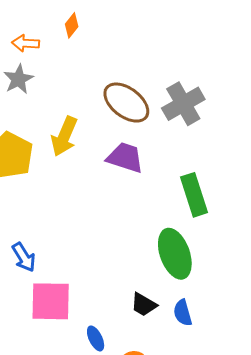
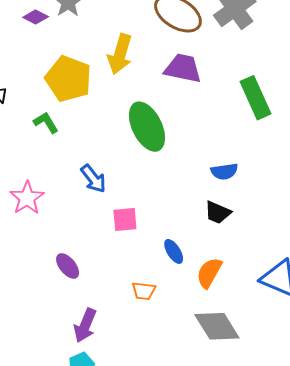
green ellipse: (175, 254) -> (147, 127), moved
pink square: (51, 301) -> (125, 220), size x0.6
blue semicircle: (183, 313) -> (224, 171), moved, turned -76

